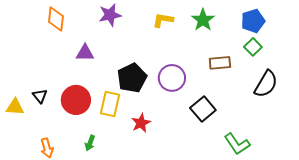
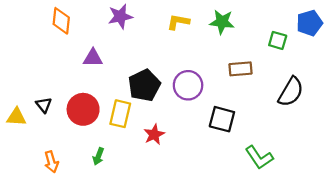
green star: (203, 20) -> (222, 22), turned -30
blue pentagon: (253, 21) -> (309, 23), moved
green square: (253, 47) -> (278, 40), moved, turned -30
black square: (203, 109) -> (222, 119), turned -35

